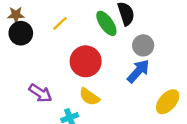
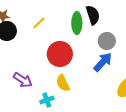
green ellipse: (106, 23) -> (77, 23), turned 35
yellow semicircle: (89, 97) -> (63, 83), turned 30

